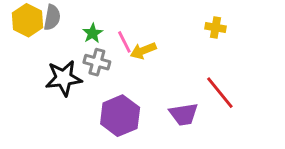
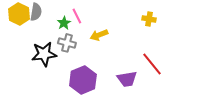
pink line: (124, 42) -> (77, 16), moved

